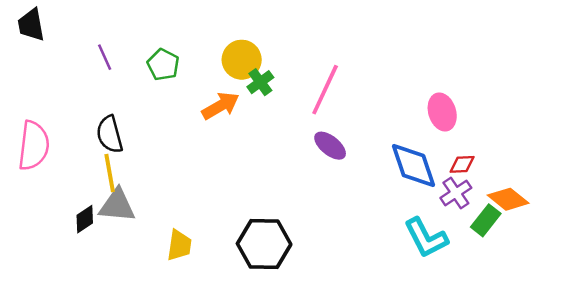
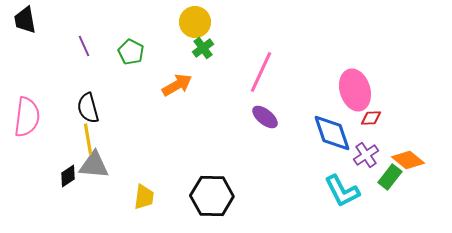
yellow circle: (242, 60) -> (195, 22), moved
green cross: (260, 82) -> (203, 48), moved
pink ellipse: (442, 112) -> (355, 90), size x1.4
red diamond: (462, 164) -> (371, 118), moved

